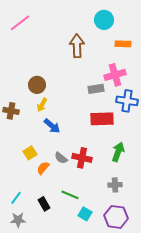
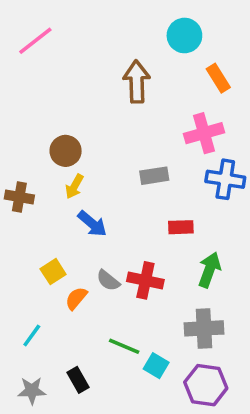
orange rectangle: (123, 44) -> (218, 78), turned 56
gray rectangle: (96, 89) -> (154, 176), moved
red rectangle: (102, 119) -> (181, 227), moved, size x0.6
gray cross: (115, 185) -> (204, 328), size x1.5
cyan line: (16, 198) -> (32, 336), moved
black rectangle: (44, 204) -> (78, 380), moved
cyan square: (85, 214) -> (156, 366), moved

